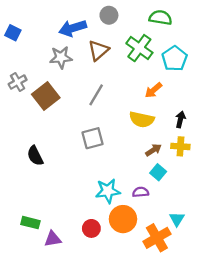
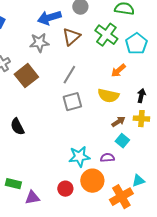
gray square: (93, 138) -> (72, 102), moved
cyan triangle: (177, 219) -> (138, 181), turned 40

